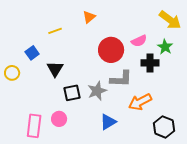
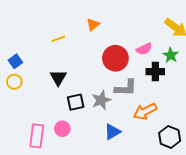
blue square: (32, 53) -> (15, 61), moved

